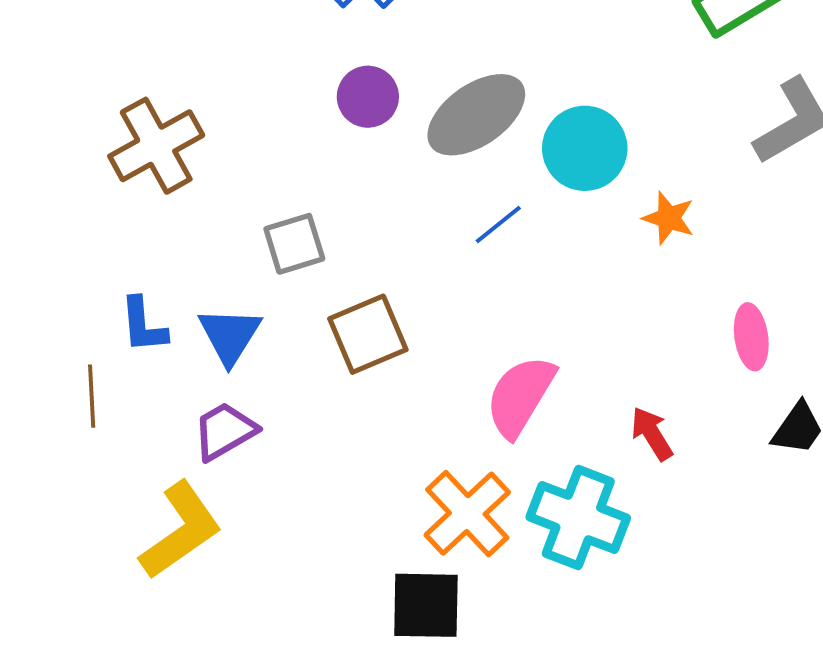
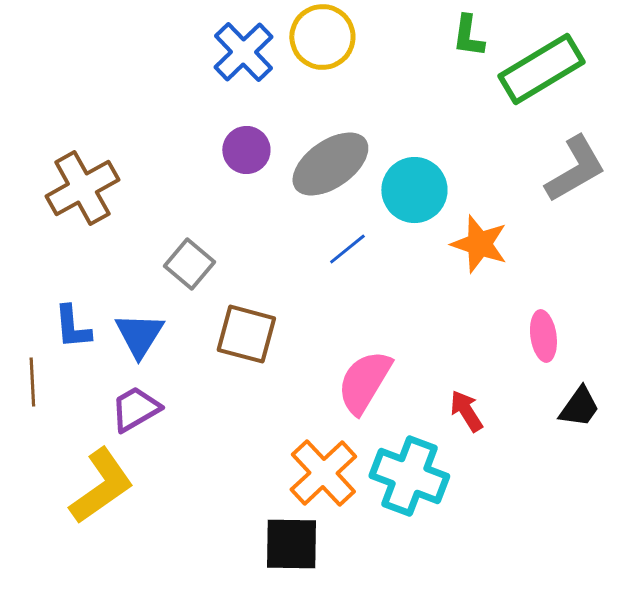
orange star: (669, 218) -> (479, 244), size x1.4
gray square: (294, 244) -> (189, 264), turned -33
brown square: (368, 334) -> (246, 334), turned 38

